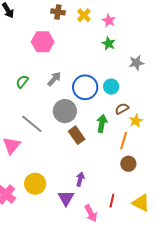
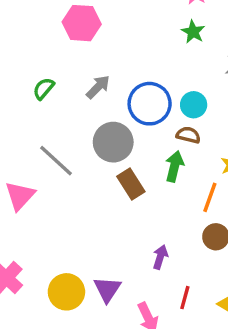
brown semicircle: (122, 109) -> (188, 135), moved, turned 40
purple arrow: (80, 179) -> (160, 257), moved
yellow circle: (35, 184) -> (66, 292), moved

